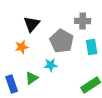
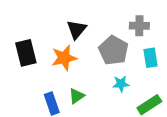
orange star: (22, 47) -> (64, 58), size x1.5
cyan star: (51, 65) -> (121, 84), moved

